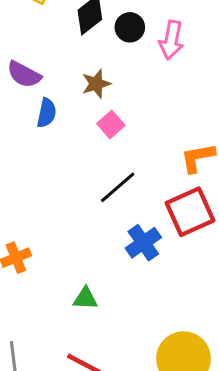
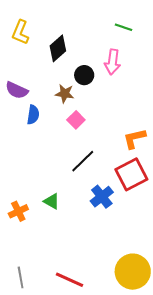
black circle: (130, 27) -> (84, 75), moved
brown star: (96, 84) -> (65, 94), turned 30
green triangle: (85, 299) -> (52, 201), moved, turned 30

